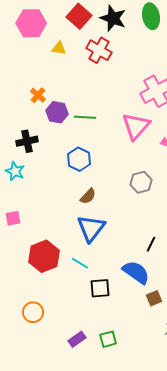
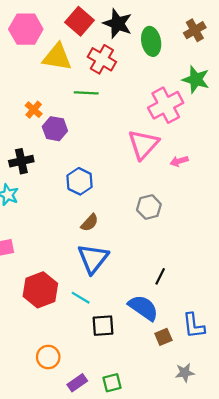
green ellipse: (151, 16) -> (151, 41), moved
yellow triangle: (59, 48) -> (57, 57), size x1.8
green line: (85, 117) -> (86, 93), moved
orange circle: (33, 312) -> (48, 357), moved

